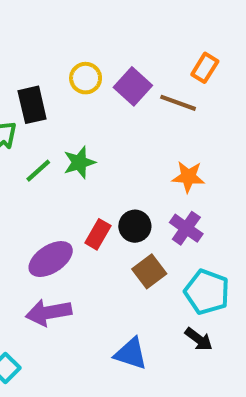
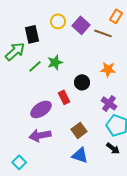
black circle: (135, 226) -> (82, 82), moved
purple cross: (186, 228) -> (109, 103), moved
red rectangle: (98, 234) -> (64, 97), turned -56
brown square: (149, 271) -> (79, 130), moved

